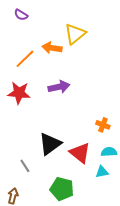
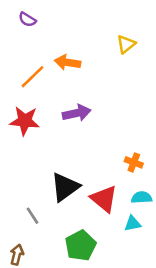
yellow triangle: (75, 34) -> (126, 44), moved, size x0.7
green pentagon: (62, 189) -> (81, 246), turned 30

